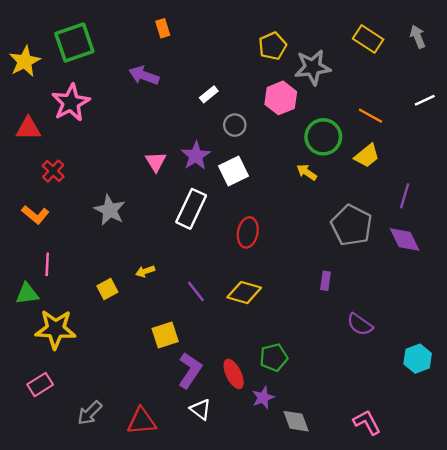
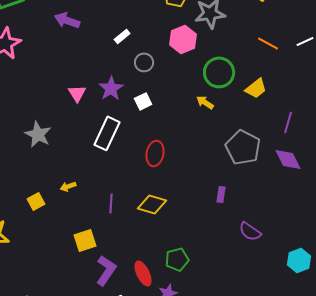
orange line: (370, 116) -> (268, 43), moved
white square: (234, 171) -> (143, 101), size x0.7
purple line: (196, 291) -> (111, 203), turned 42

